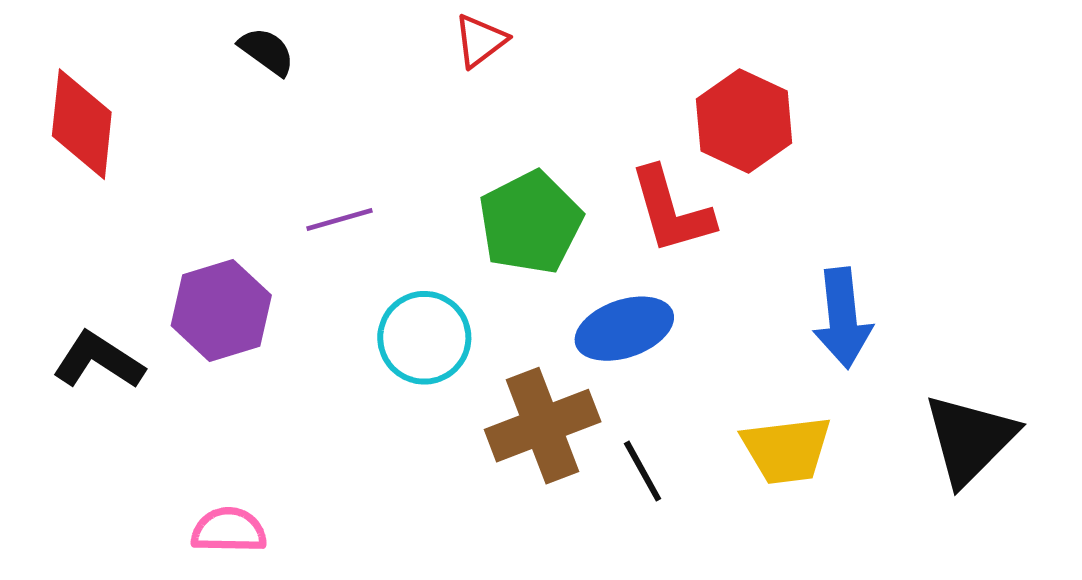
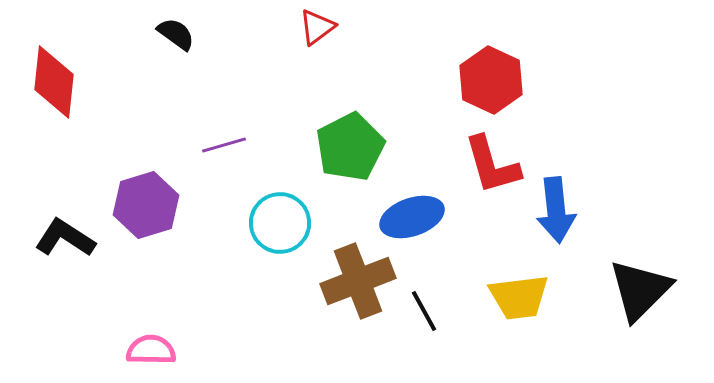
red L-shape: (671, 210) -> (492, 165), moved

